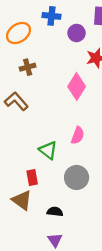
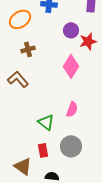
purple circle: (77, 33) -> (71, 30), moved
red rectangle: (32, 177) -> (43, 150), moved

